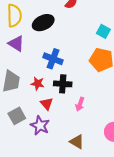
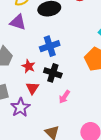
purple triangle: (16, 44) -> (18, 22), turned -30
blue cross: (53, 59) -> (50, 46), turned 36

